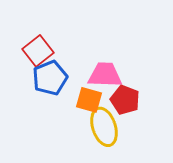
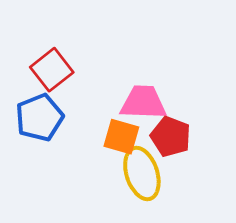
blue pentagon: (50, 78) -> (39, 117), moved

